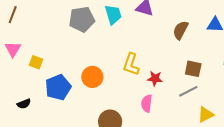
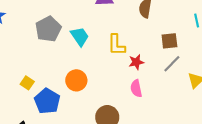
cyan trapezoid: (113, 15) -> (80, 36), moved
yellow square: (36, 62) -> (27, 83), moved, turned 32
yellow L-shape: (131, 64) -> (116, 45), moved

